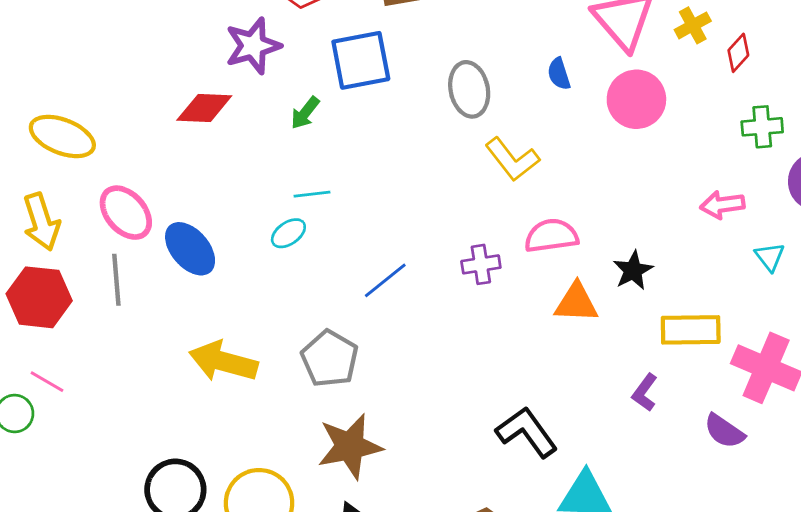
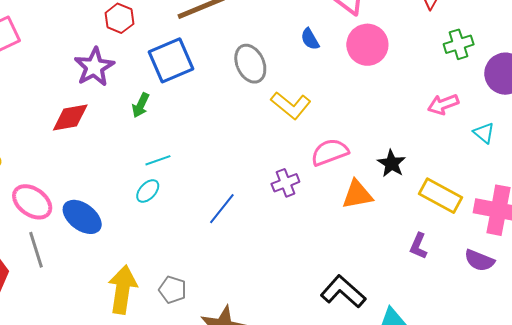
yellow rectangle: (691, 330) -> (440, 196), turned 42
gray pentagon: (330, 359) -> (173, 290), moved, size x0.7
yellow arrow: (223, 361) -> (123, 290), turned 96

